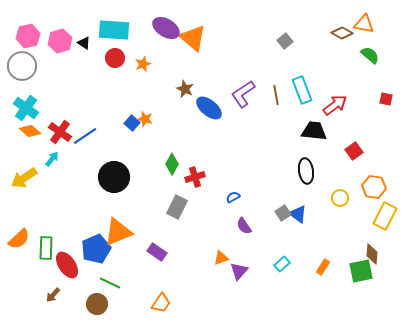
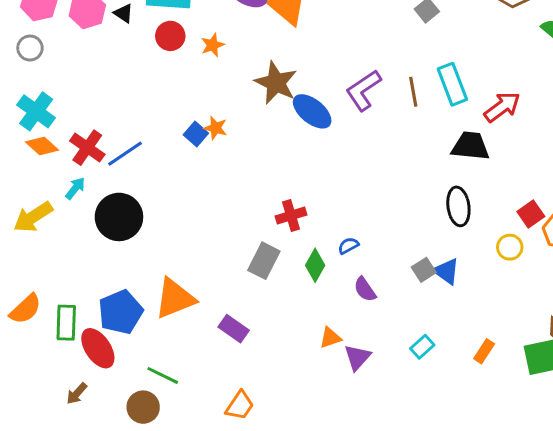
gray circle: (22, 66) -> (30, 48), size x0.6
brown star: (185, 89) -> (276, 83), size x1.6
red square: (354, 151) -> (531, 214), moved
green diamond: (172, 164) -> (315, 265), moved
black circle: (114, 177) -> (119, 217), moved
blue pentagon: (96, 249) -> (121, 312), moved

